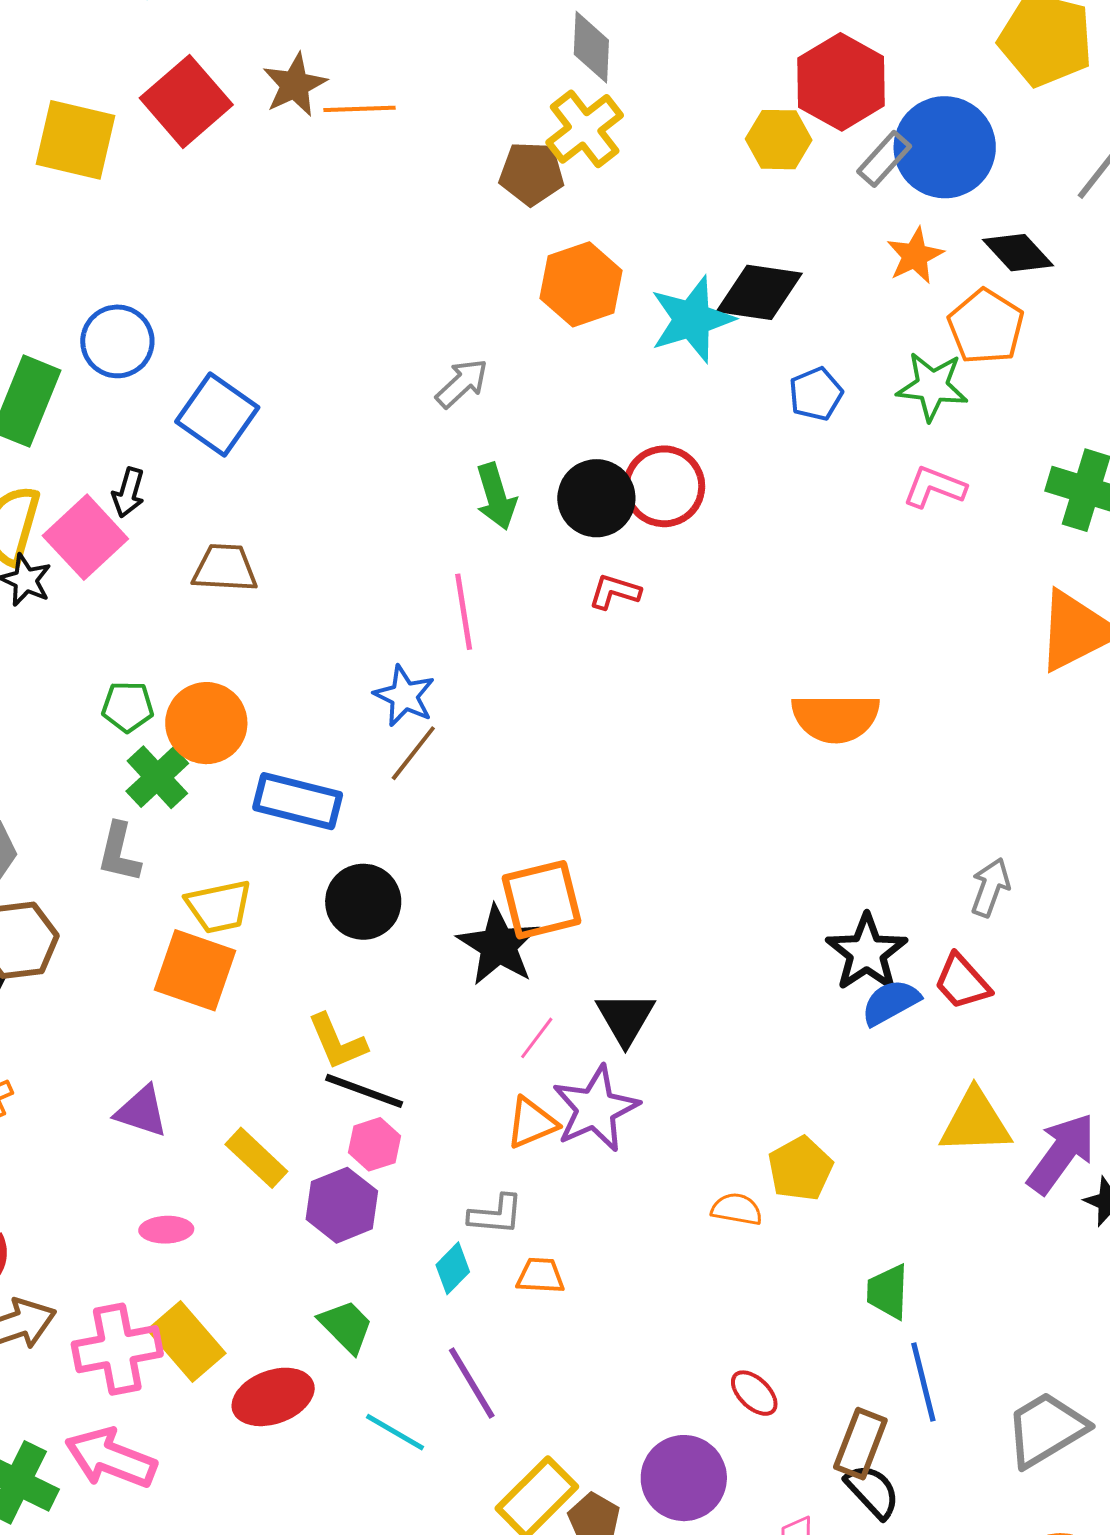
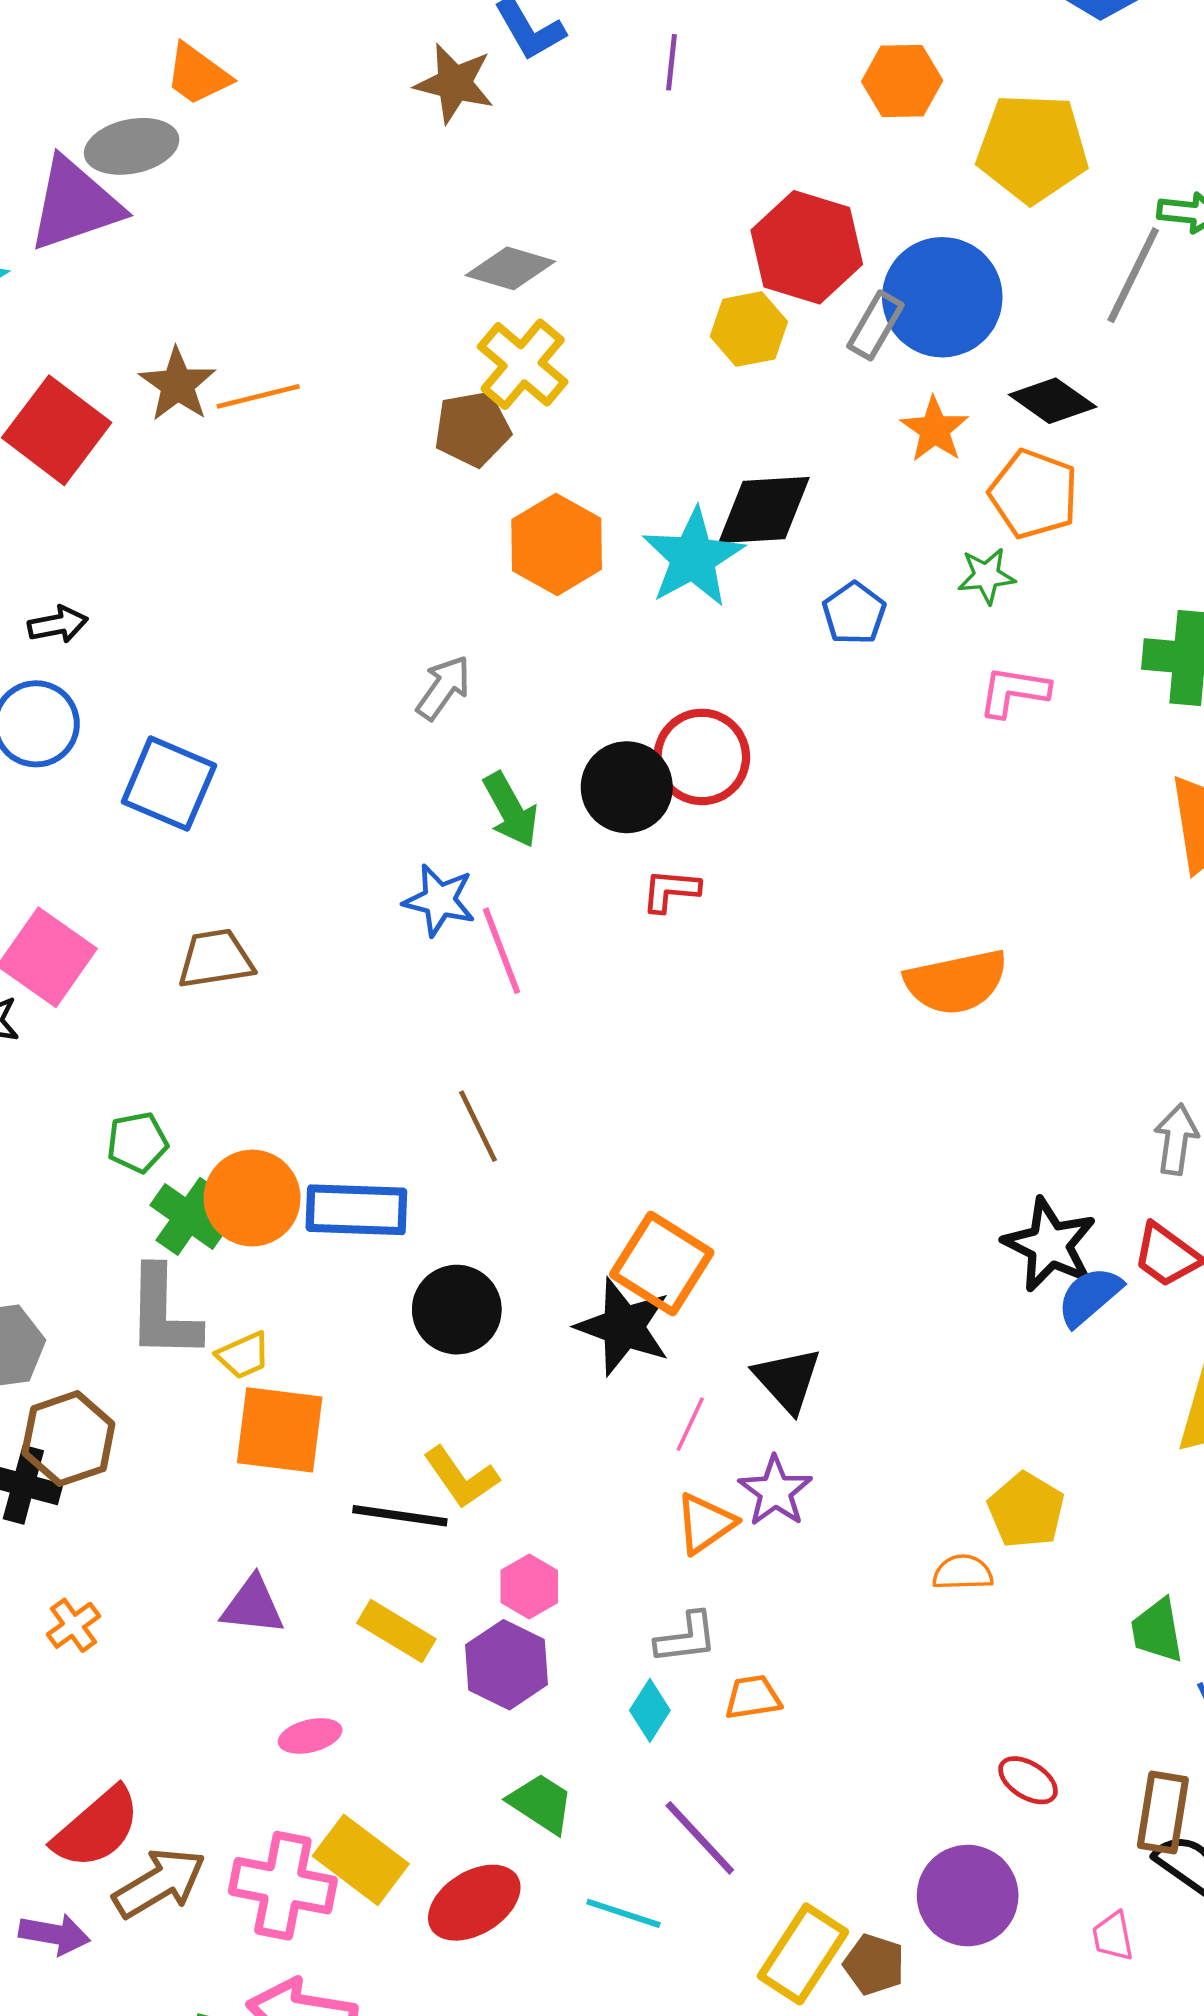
gray diamond: (591, 47) -> (510, 268), turned -64
green star: (932, 386) -> (986, 576), size x0.7
black arrow: (128, 492) -> (58, 624), moved, turned -105
blue star: (404, 696) -> (439, 900), moved
orange circle: (206, 723) -> (252, 1198), moved
brown line: (413, 753) -> (478, 1126), turned -52
gray L-shape: (119, 853) -> (163, 1313), size x1.4
orange square: (541, 900) -> (662, 1264), turned -32
yellow trapezoid: (219, 906) -> (243, 1355), moved, size x0.7
black line: (364, 1091) -> (400, 1516), moved
purple star: (596, 1109) -> (775, 1491), size x0.7
pink cross: (117, 1349) -> (283, 1886), turned 34

